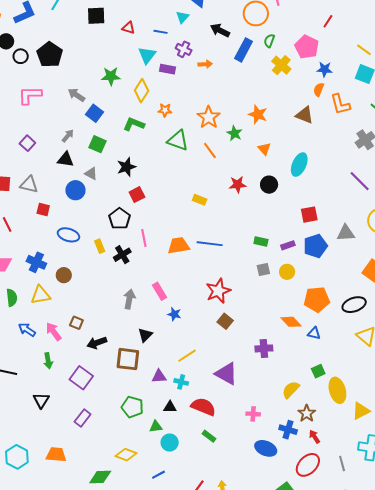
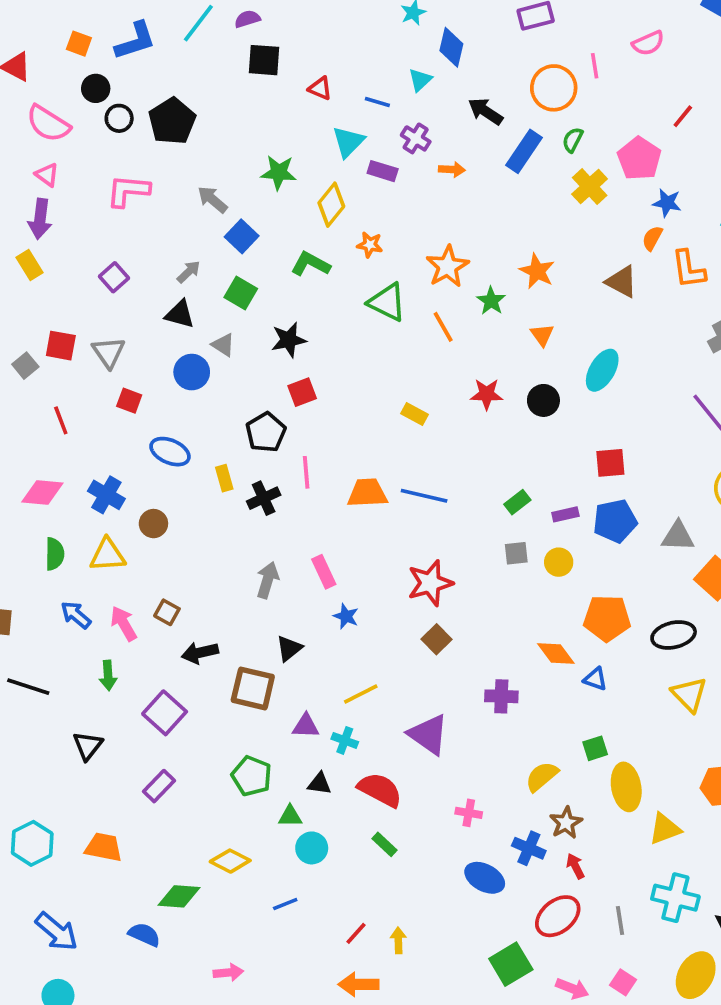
gray triangle: (29, 185) -> (109, 352), turned 36
gray triangle: (346, 233) -> (678, 536), moved
green rectangle: (261, 242) -> (517, 502), turned -56

